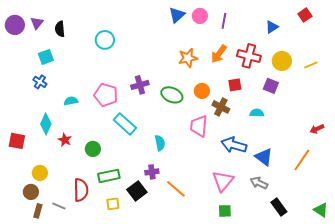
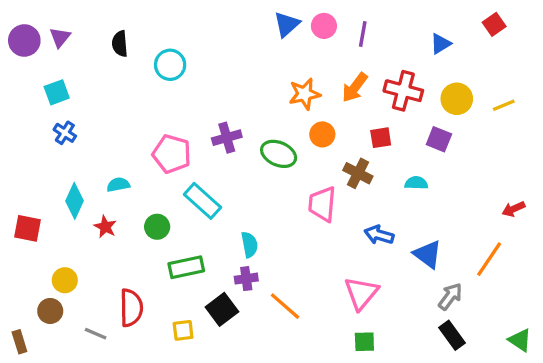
black semicircle: (60, 29) -> (120, 44), moved
cyan square: (46, 57) -> (57, 92), moved
orange circle: (202, 91) -> (322, 134), moved
cyan semicircle: (71, 101) -> (118, 185), moved
cyan semicircle: (160, 143) -> (249, 245), moved
blue arrow: (234, 145) -> (379, 235), size x0.7
green circle: (93, 149) -> (157, 227), moved
green rectangle: (109, 176) -> (186, 267), moved
gray arrow: (259, 183) -> (450, 296), moved, turned 102
brown rectangle: (38, 211) -> (19, 342), moved, turned -32

